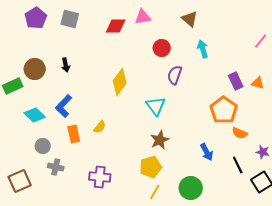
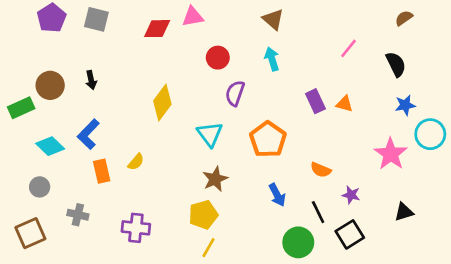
brown triangle: (190, 19) -> (273, 19), moved
orange pentagon: (224, 110) -> (268, 139), moved
gray circle: (43, 146) -> (40, 187), moved
green circle: (191, 188) -> (298, 242), moved

